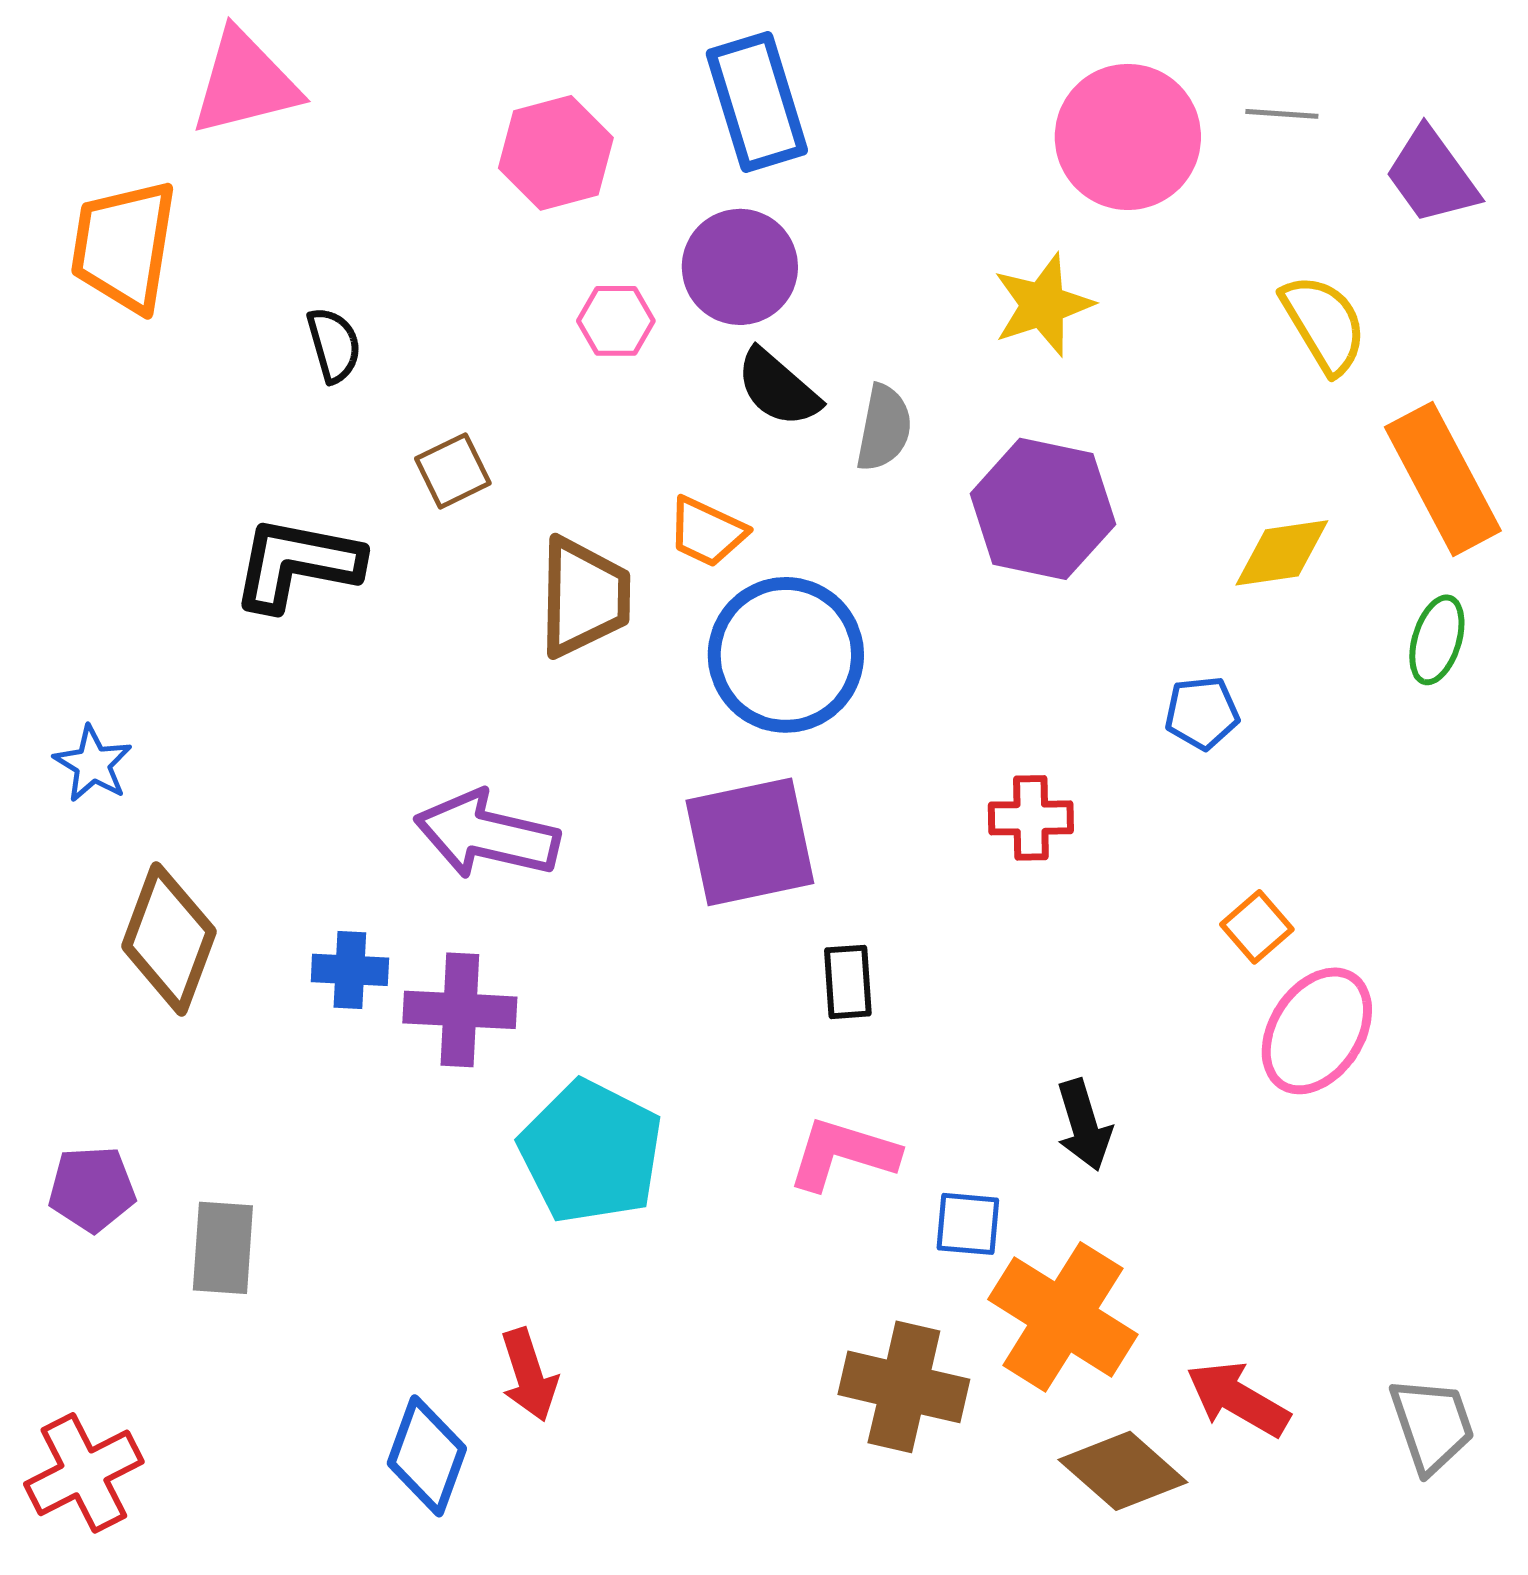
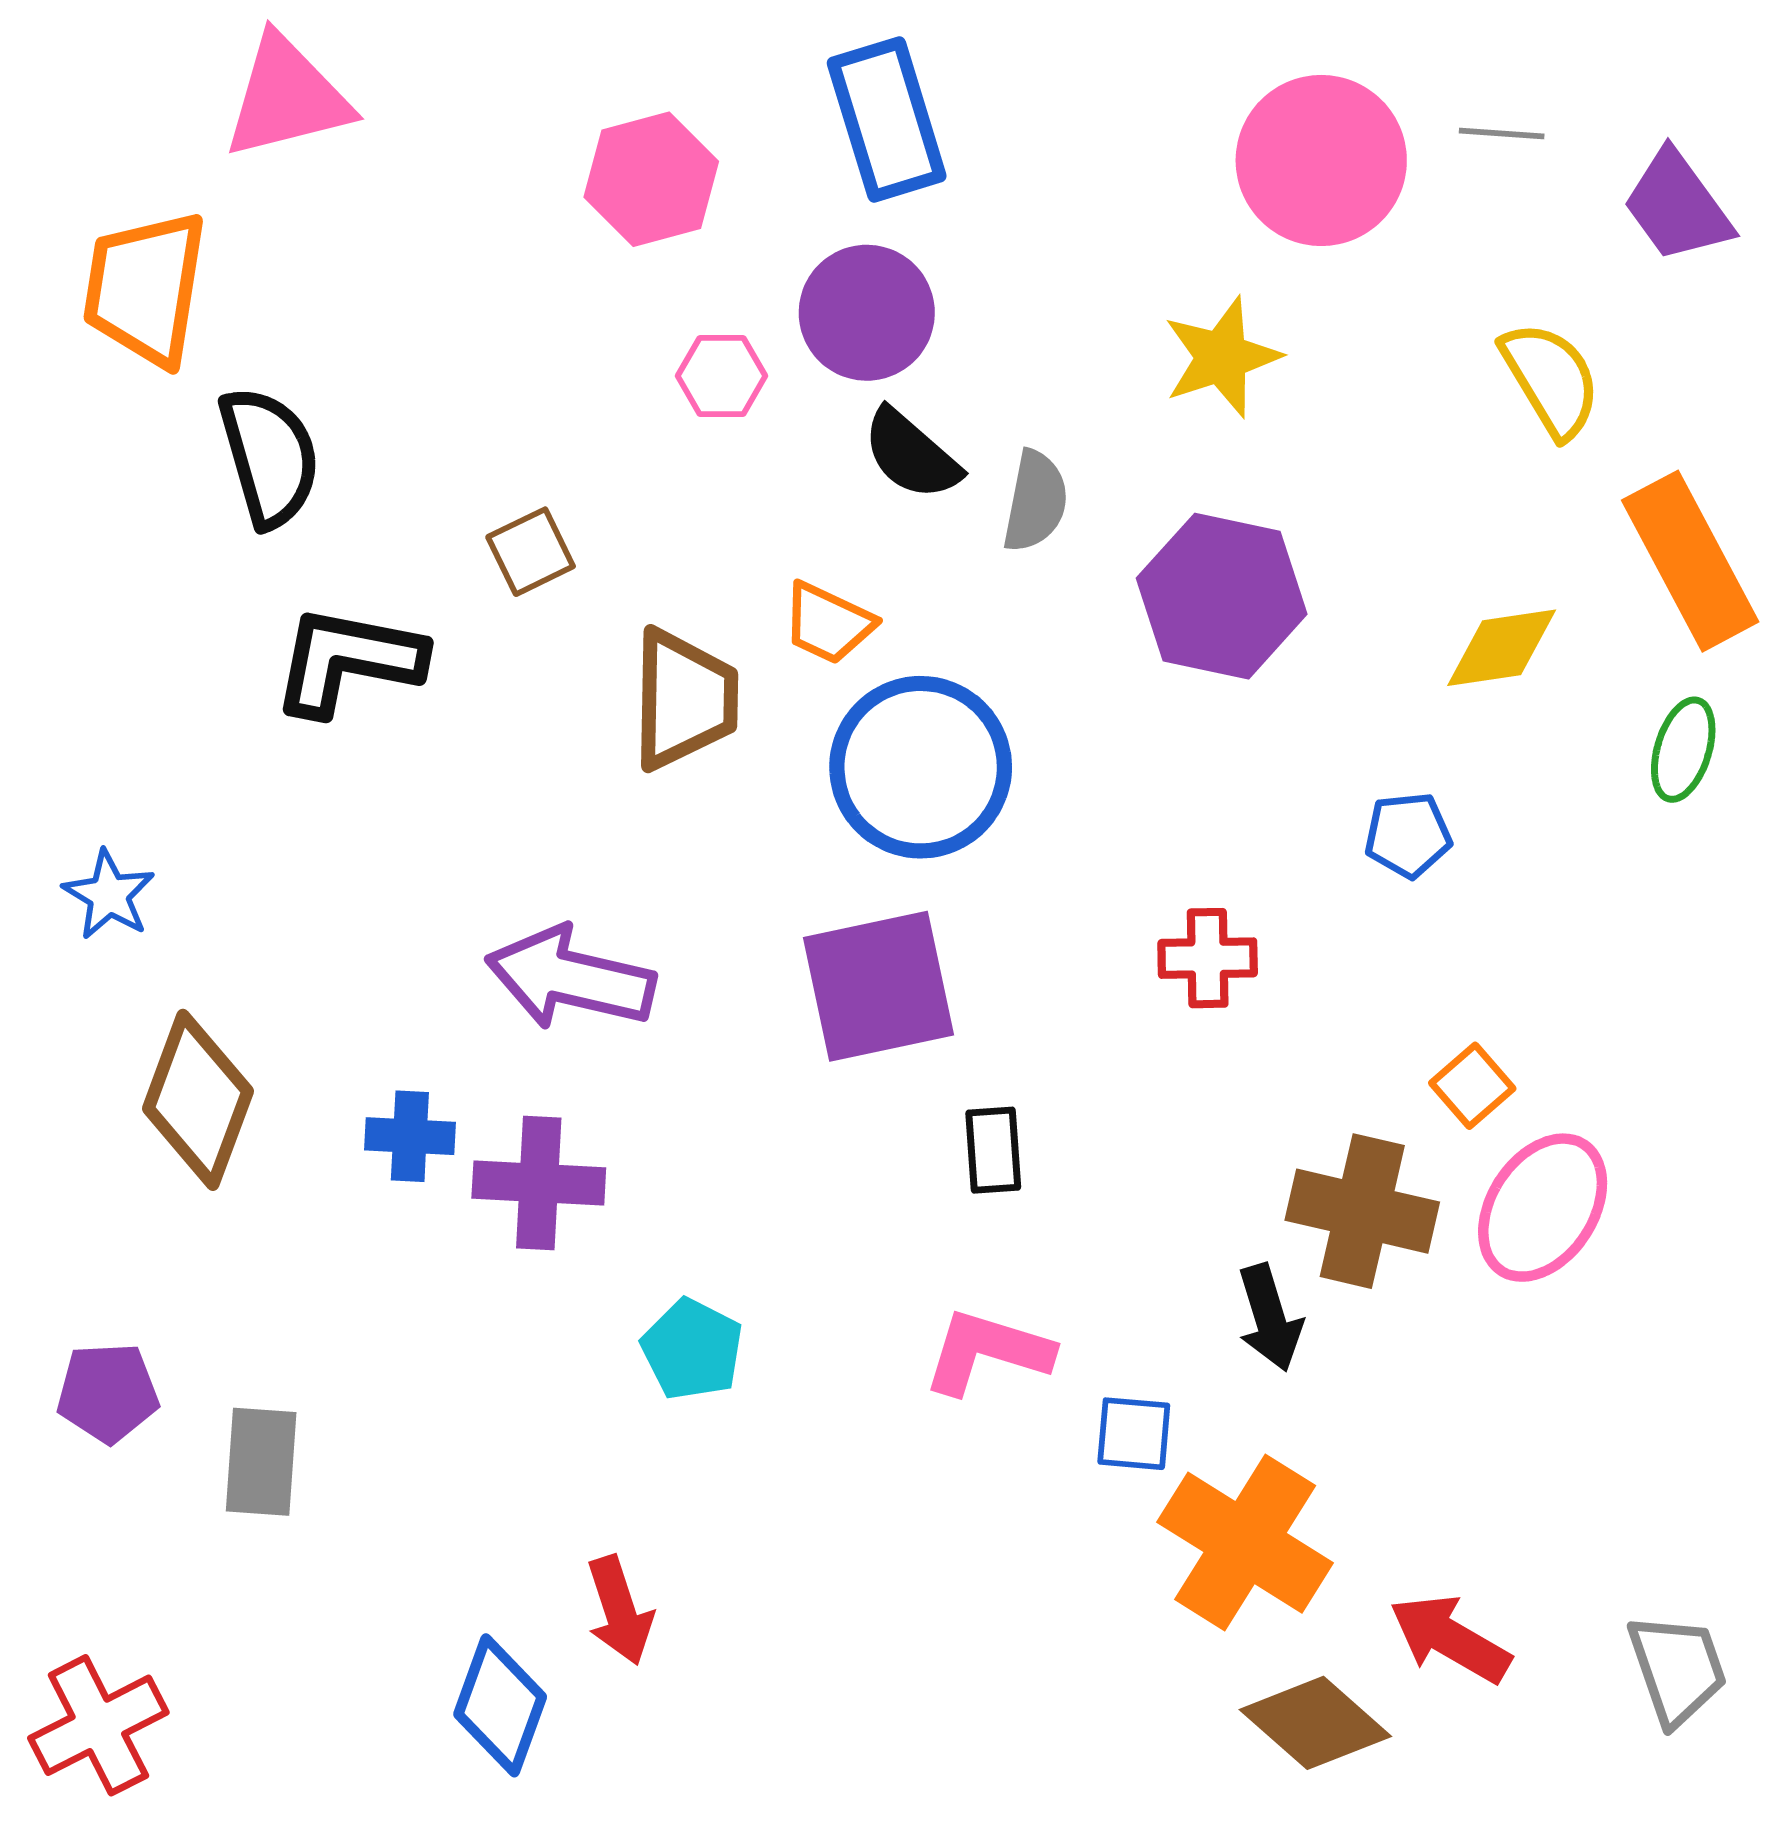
black semicircle: (334, 345) -> (269, 457), moved, size x1.6
cyan pentagon: (591, 1152) -> (692, 1349), size x0.6
brown cross: (904, 1387) -> (1362, 1211), moved

